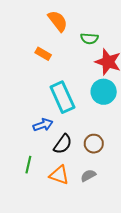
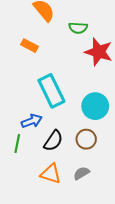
cyan circle: (104, 92) -> (95, 106), moved
green line: (28, 165) -> (17, 143), moved

